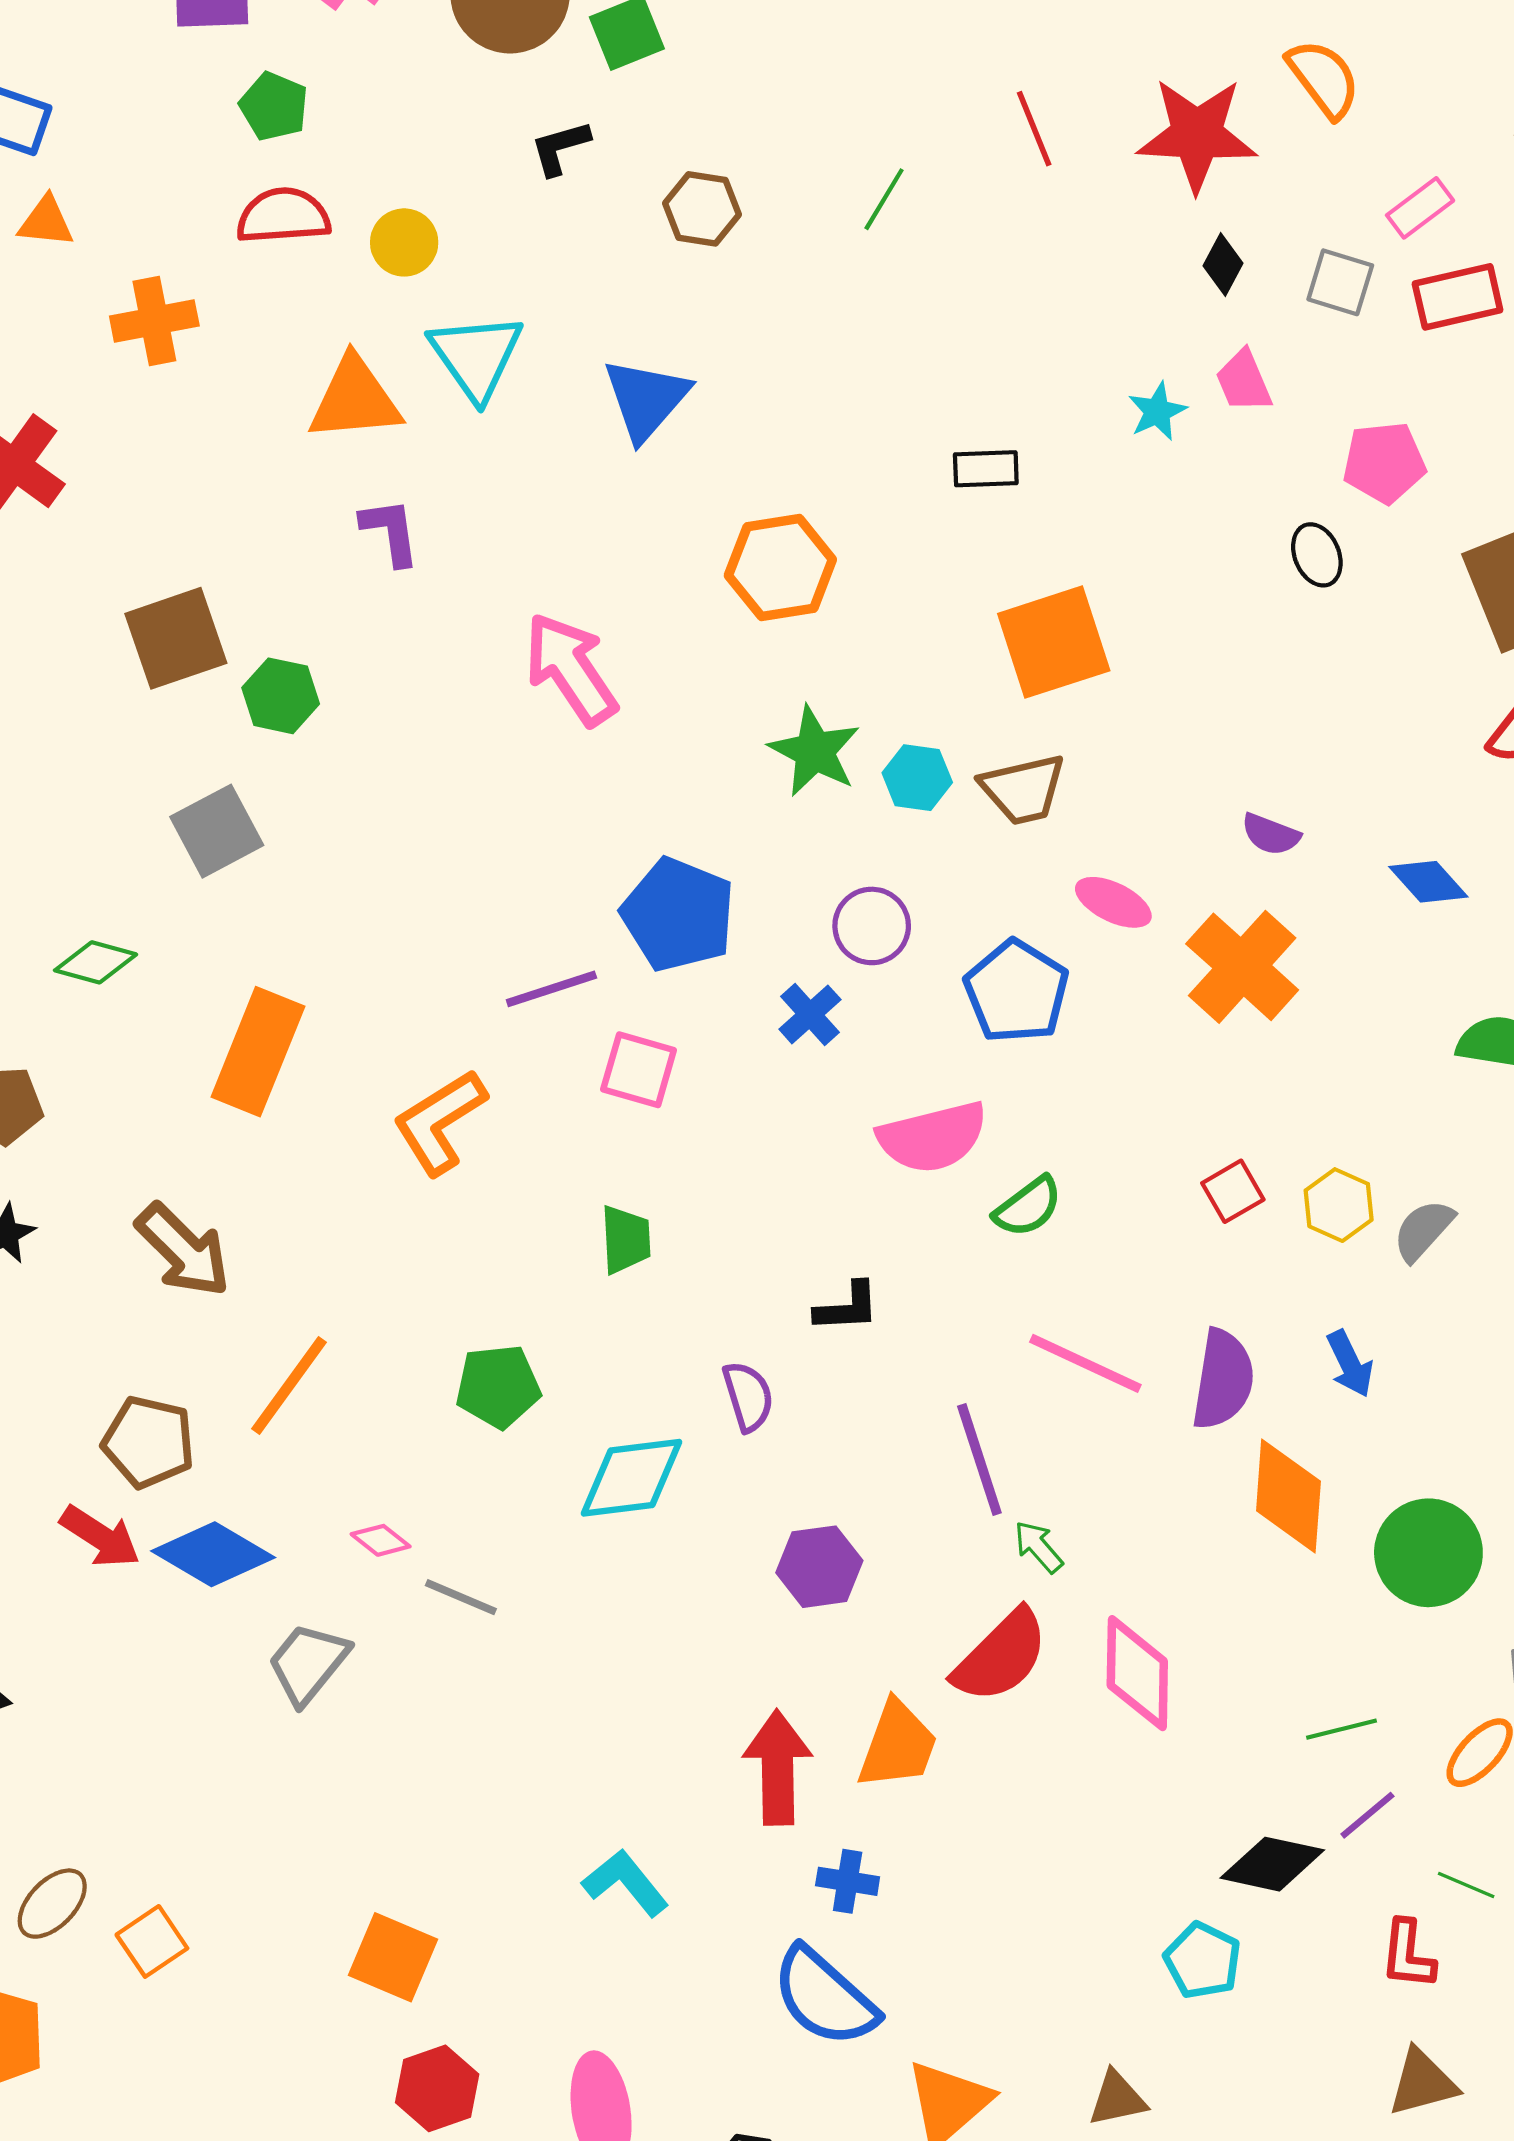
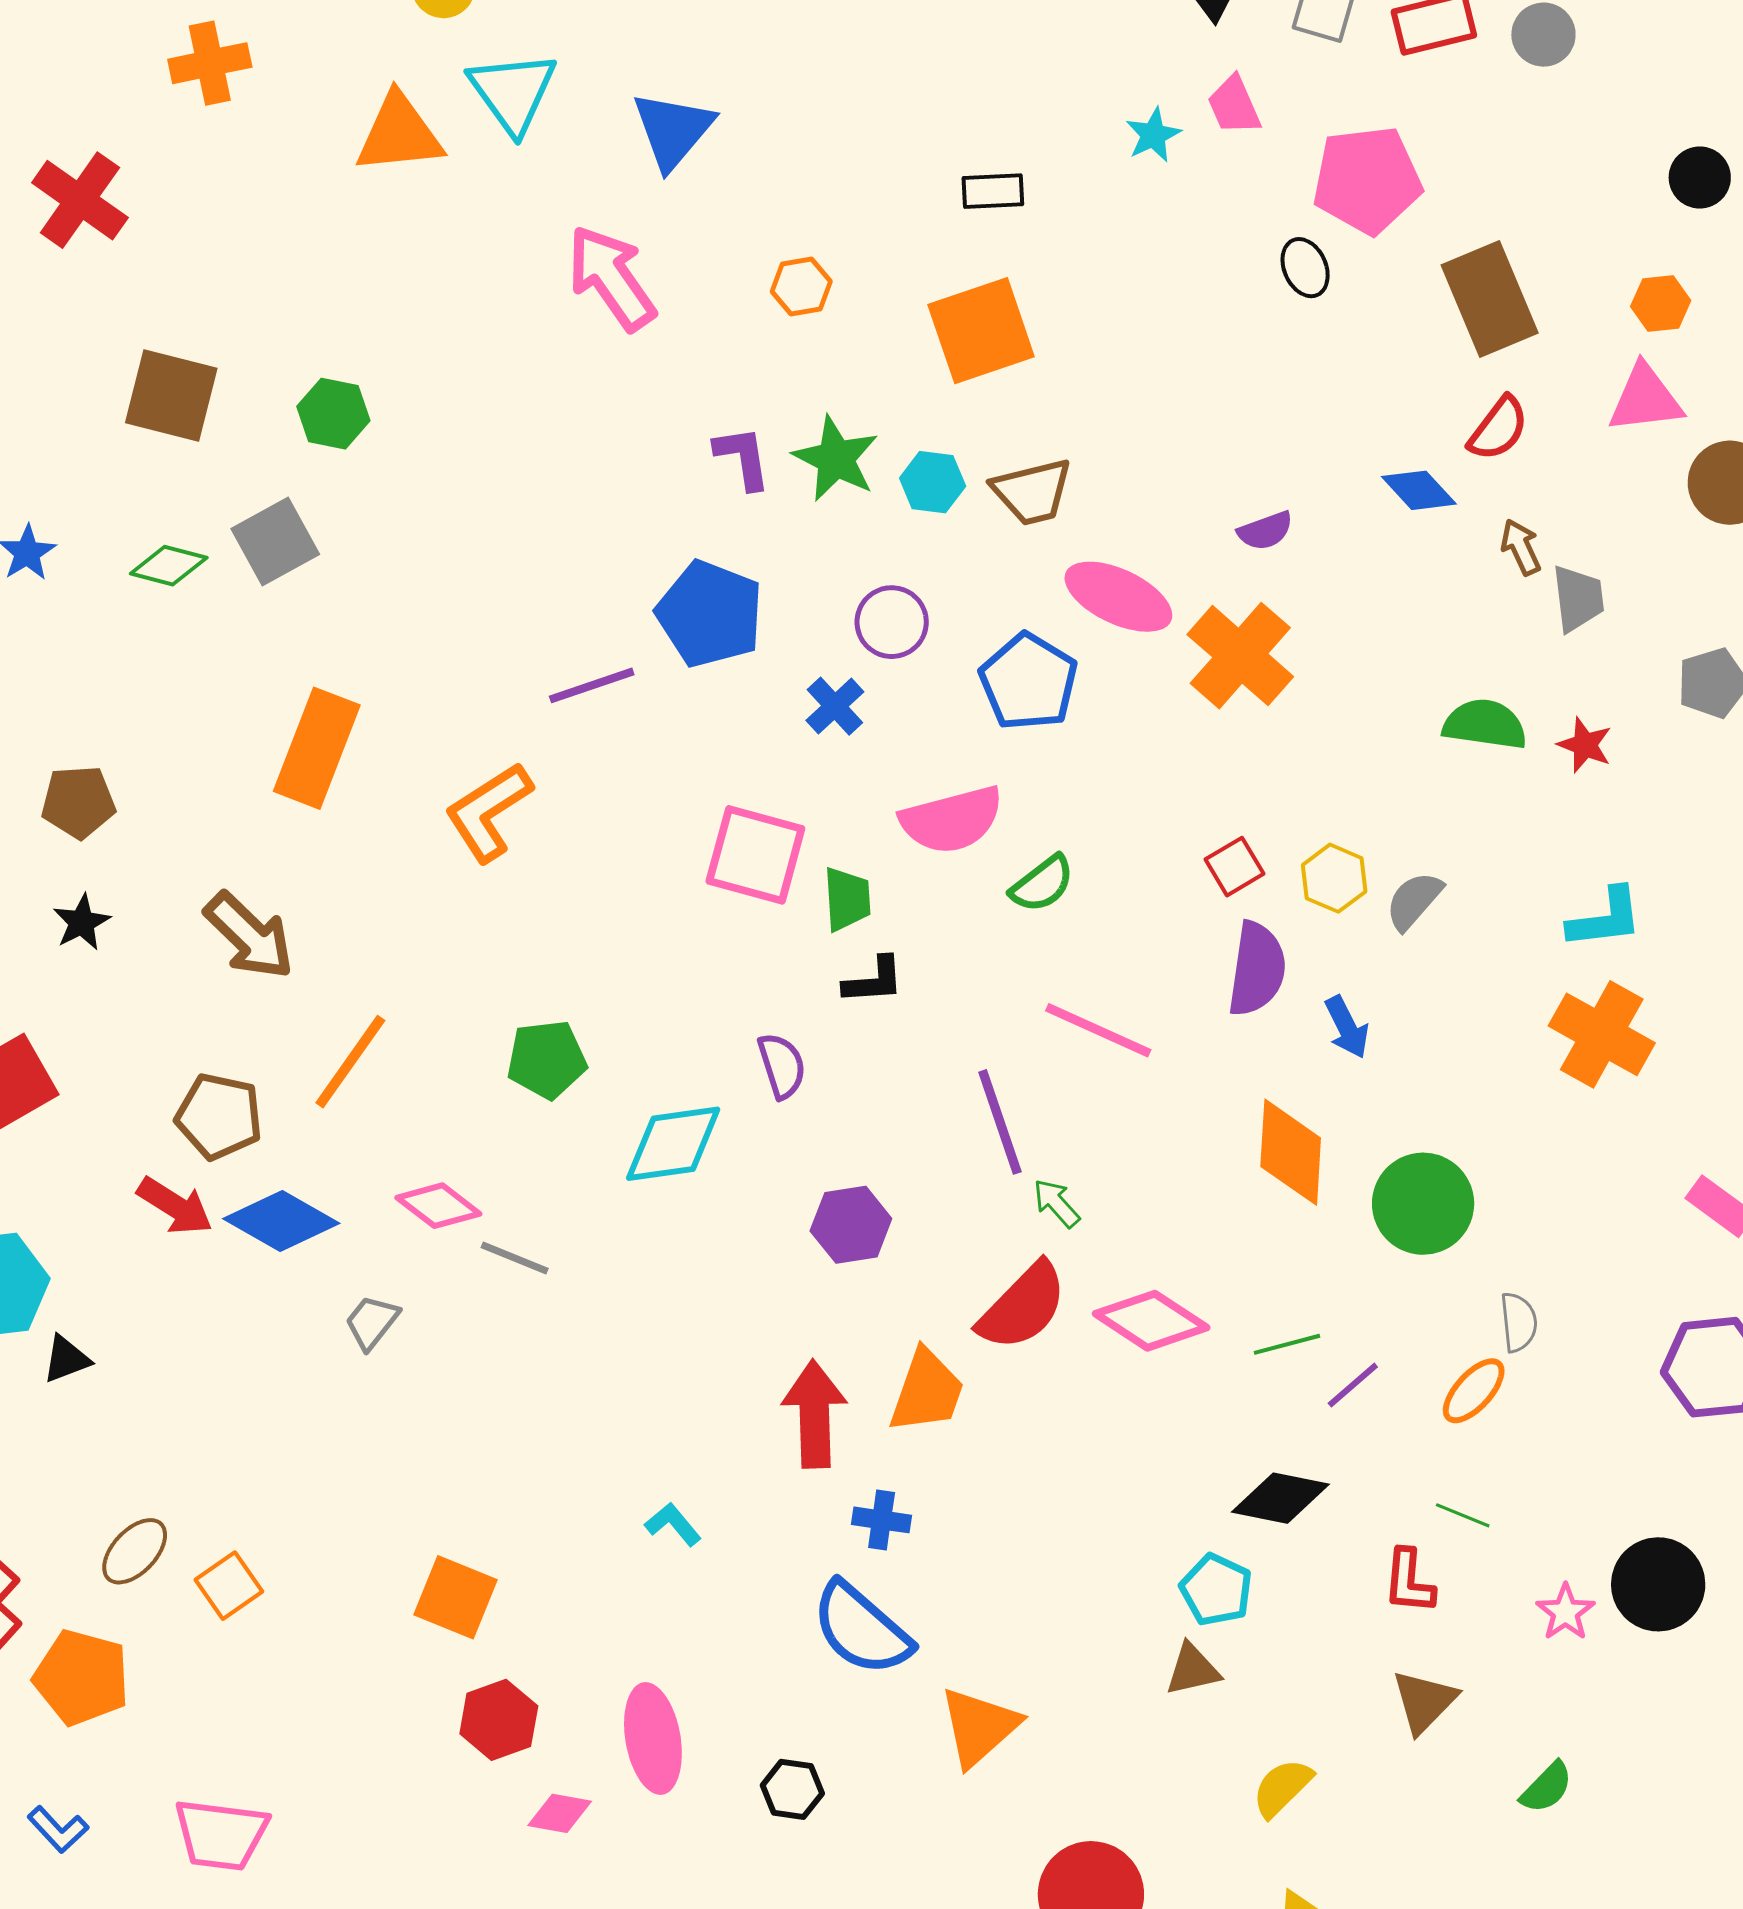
pink pentagon: (1384, 462) -> (1367, 180), size x1.4
purple L-shape: (390, 532) -> (743, 458), moved
orange hexagon: (780, 568) -> (801, 287), size x0.6
brown square: (176, 638) -> (171, 396), moved, turned 34
orange square: (1054, 642) -> (981, 331), moved
pink arrow: (571, 669) -> (611, 278), moved
purple semicircle: (1271, 834) -> (1265, 531), turned -40
blue diamond: (1428, 882) -> (1419, 490), moved
pink ellipse: (1113, 902) -> (1118, 597), size x1.5
green diamond: (96, 962) -> (169, 566), moved
pink square: (639, 1070) -> (755, 855), moved, size x1.4
green trapezoid: (626, 1239) -> (847, 899), moved
purple semicircle: (1223, 1379) -> (1257, 969), moved
pink diamond: (381, 1540) -> (438, 1206), size x1.5
gray trapezoid: (308, 1663) -> (372, 1322), size x0.7
pink diamond: (1137, 1673) -> (1151, 1321), turned -57
green line: (1341, 1729) -> (1287, 1344), moved
purple line: (1367, 1815) -> (1353, 1385), moved
cyan L-shape: (625, 1883) -> (673, 1524), size x0.7
brown triangle: (1422, 2083) -> (1424, 1701), turned -30
brown triangle: (1117, 2099) -> (1193, 1670), moved

